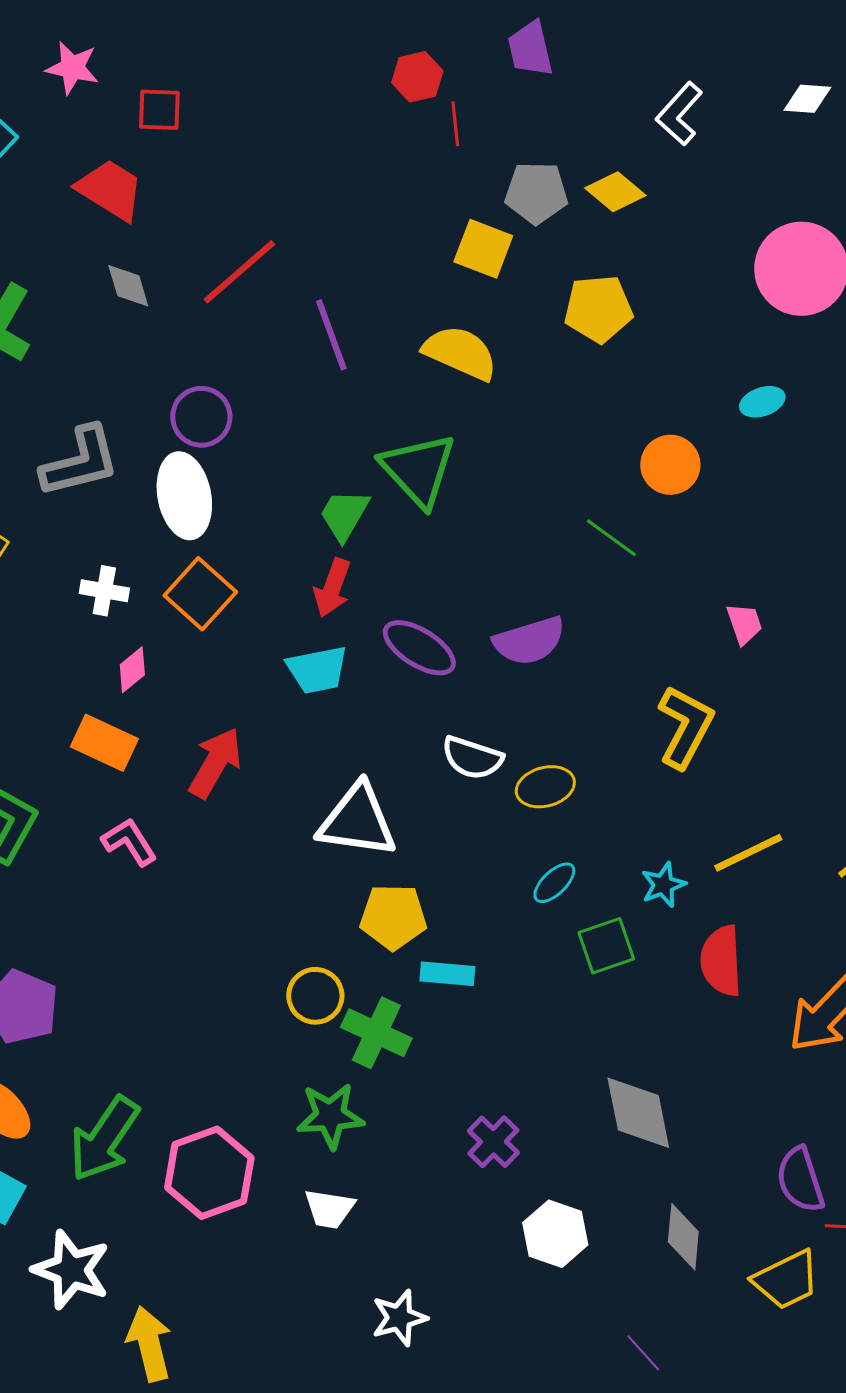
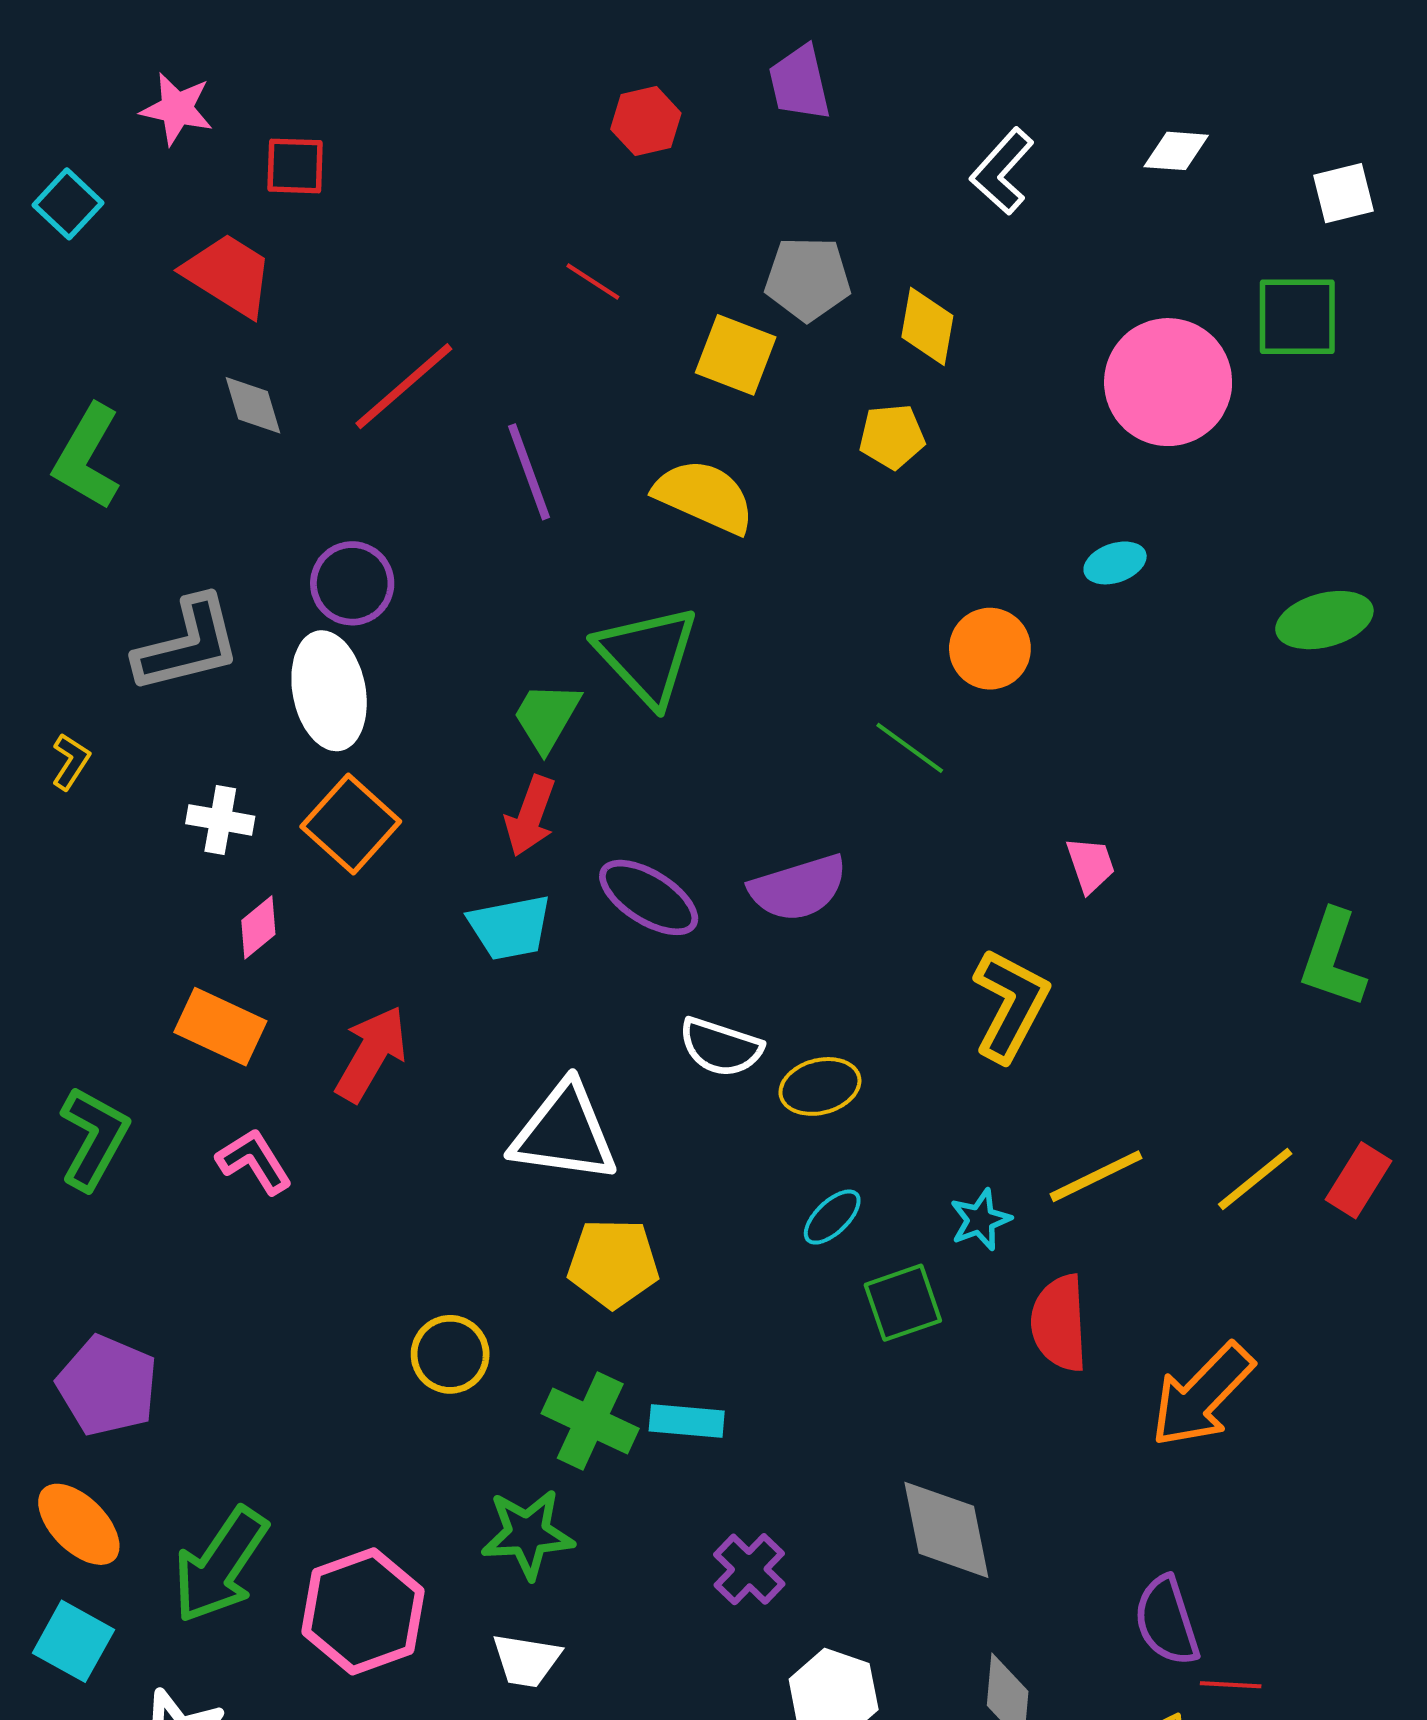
red line: (455, 124) -> (593, 281), moved, turned -51
yellow diamond: (615, 192) -> (927, 326), moved, turned 60
yellow pentagon: (598, 309) -> (892, 436), size x0.7
cyan rectangle: (447, 974) -> (687, 1421), moved
yellow circle: (315, 996) -> (450, 1354), moved

